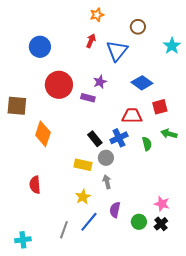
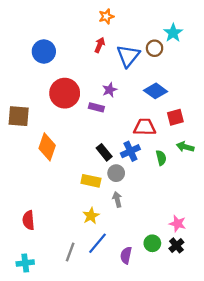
brown circle: (138, 27) -> (155, 48), moved
cyan star: (172, 46) -> (173, 33), moved
red semicircle: (35, 185) -> (28, 220), moved
purple semicircle: (115, 210) -> (126, 255), moved

